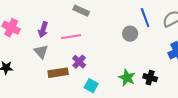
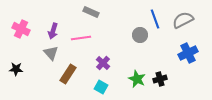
purple cross: (79, 62) -> (103, 63), moved
brown rectangle: (58, 73) -> (68, 74), turned -48
black cross: (150, 78) -> (160, 79), turned -32

